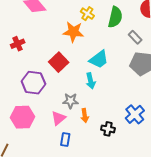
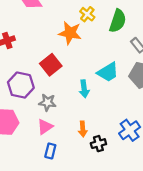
cyan trapezoid: (99, 59) -> (108, 72), moved
gray star: (70, 101) -> (47, 102), moved
orange arrow: (85, 116) -> (83, 129), moved
black cross: (108, 129) -> (98, 144), turned -32

